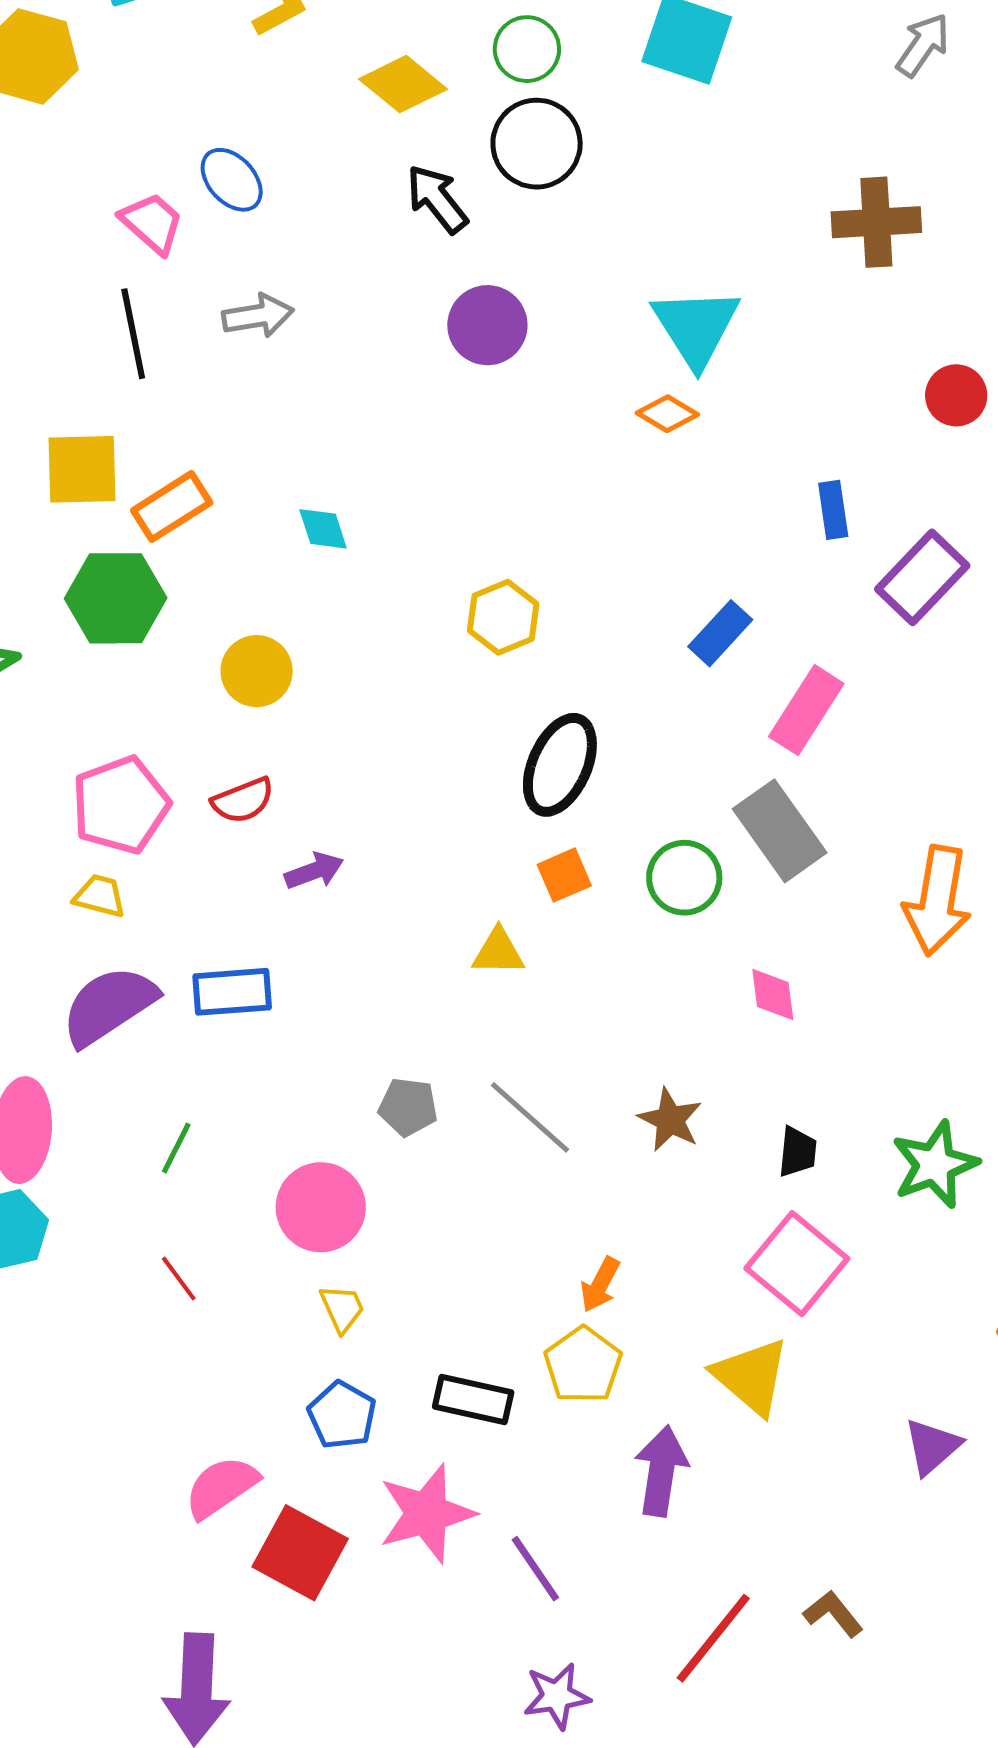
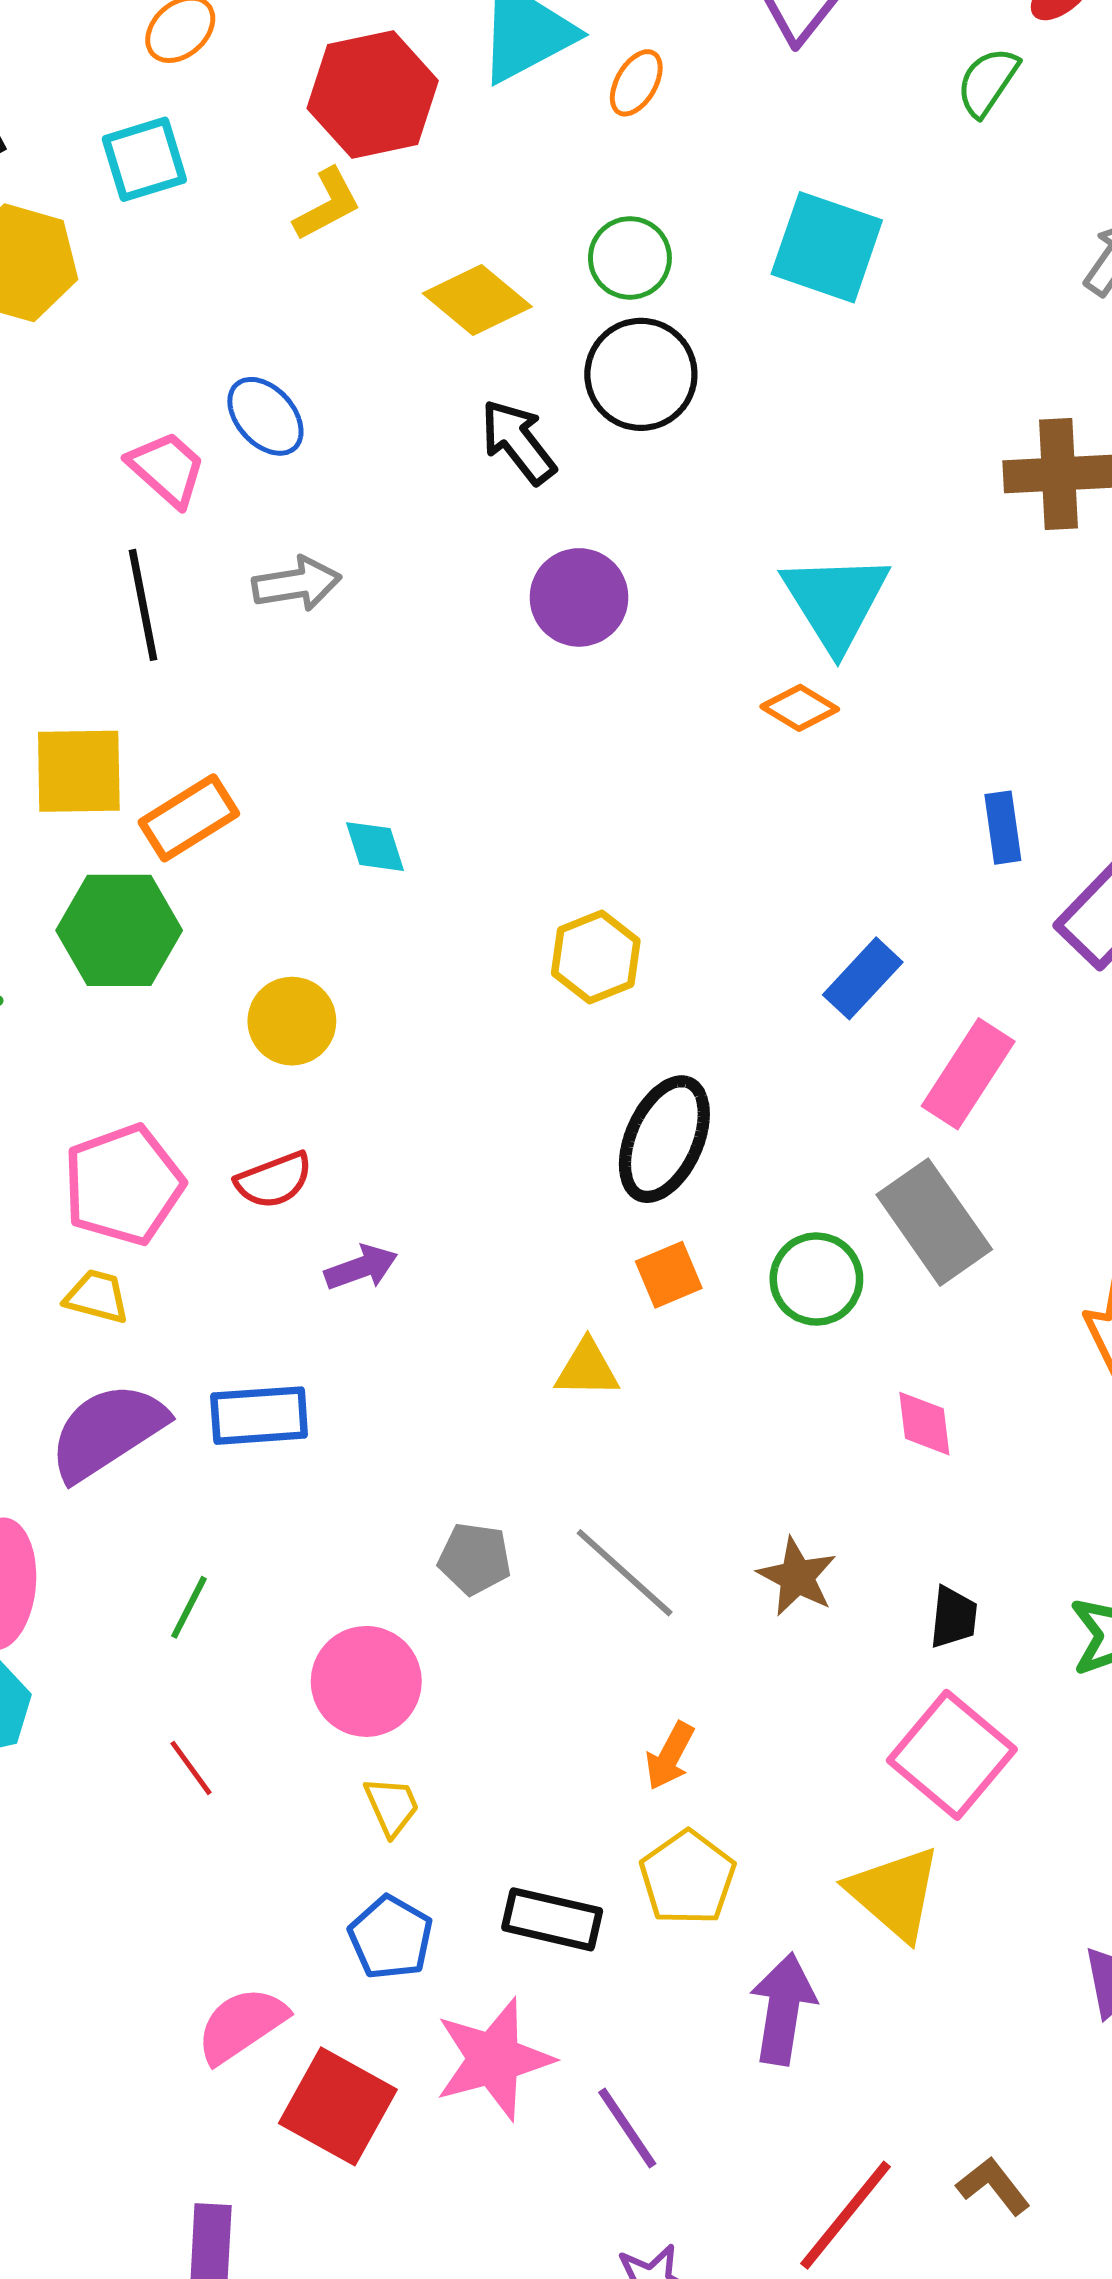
orange arrow: (600, 1285) -> (670, 1756), moved

